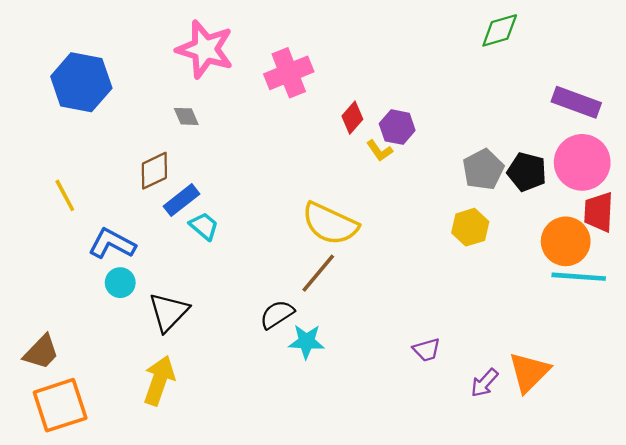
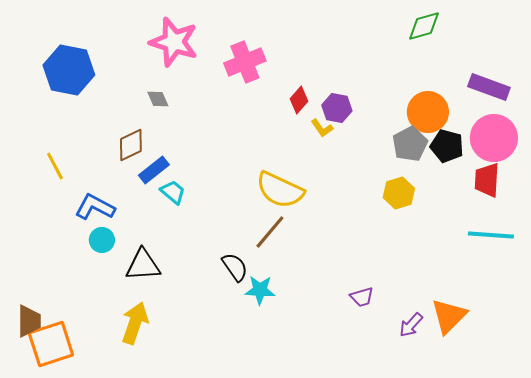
red trapezoid: (599, 212) -> (487, 180), moved
orange circle: (566, 241) -> (428, 112), moved
black triangle: (169, 312) -> (143, 265), turned 42
black semicircle: (277, 314) -> (235, 267), turned 88
brown trapezoid: (41, 352) -> (29, 321), moved, turned -44

